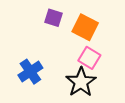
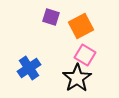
orange square: (85, 27) -> (81, 26), turned 35

